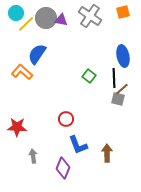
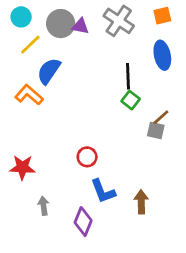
yellow line: (26, 24) -> (30, 45), moved
blue ellipse: (123, 56) -> (162, 55), moved
green square: (89, 76) -> (131, 100), moved
black line: (114, 78) -> (128, 76), moved

